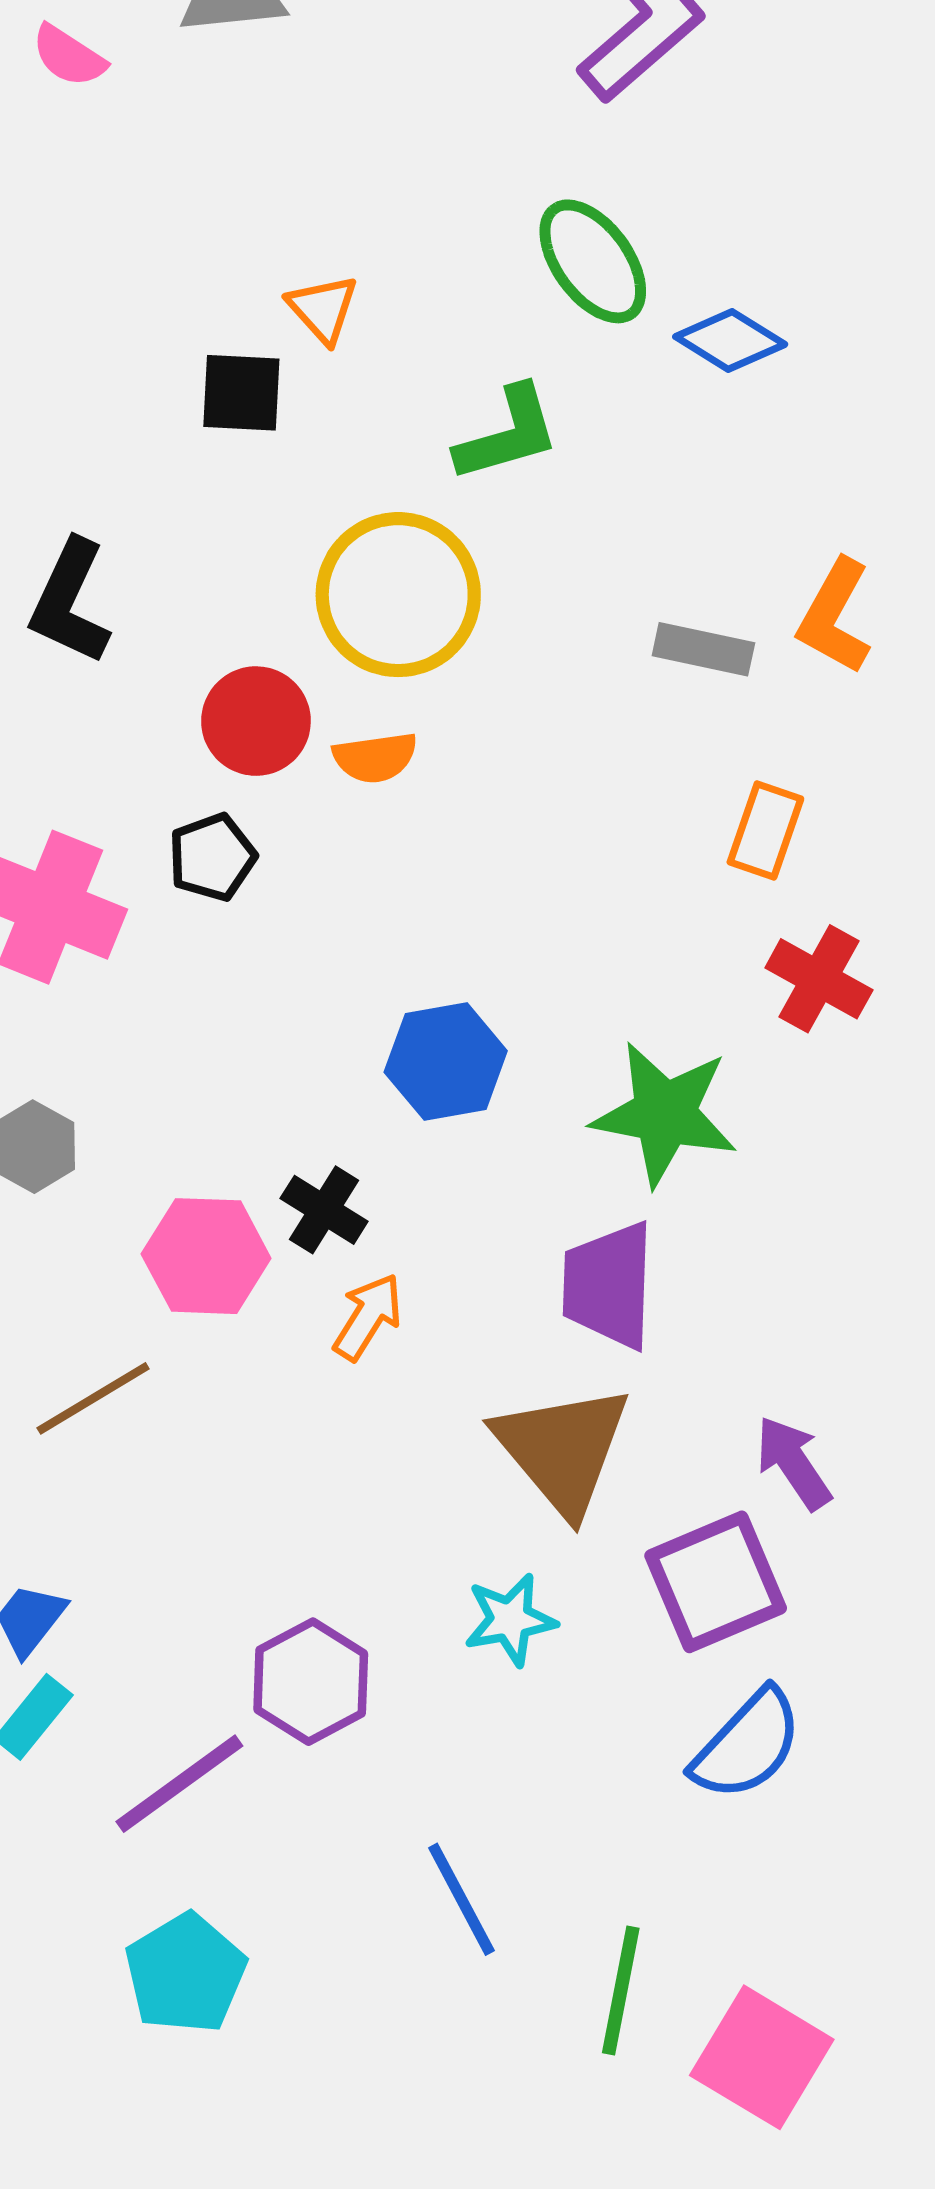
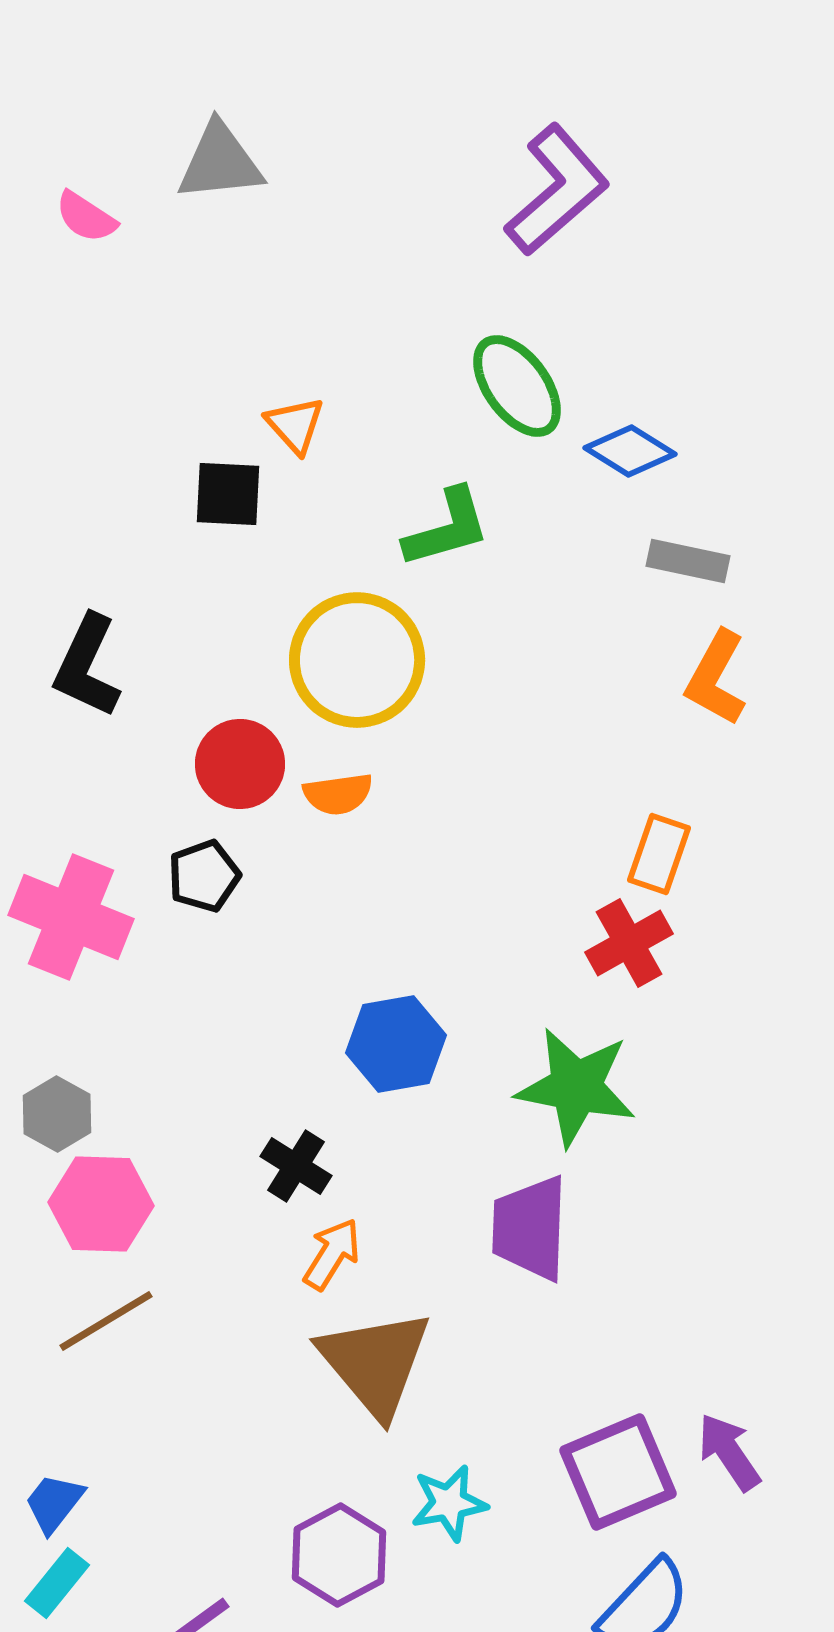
gray rectangle: (703, 649) -> (688, 561), moved
red cross: (819, 979) -> (629, 943), moved, turned 32
pink hexagon: (206, 1256) -> (101, 1204), moved
brown triangle: (562, 1449) -> (375, 1363), moved
purple arrow: (793, 1463) -> (729, 1452), moved
purple hexagon: (311, 1682) -> (339, 1555), moved

